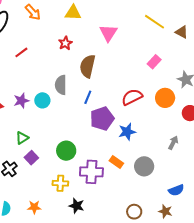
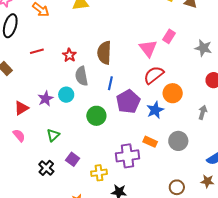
pink triangle: (108, 33) -> (148, 48), moved
red star: (65, 43) -> (69, 55), moved
red line: (21, 52) -> (37, 51), turned 32
orange circle: (165, 98) -> (173, 93), moved
green circle: (66, 151) -> (96, 116), moved
purple square: (31, 158) -> (73, 159), moved

